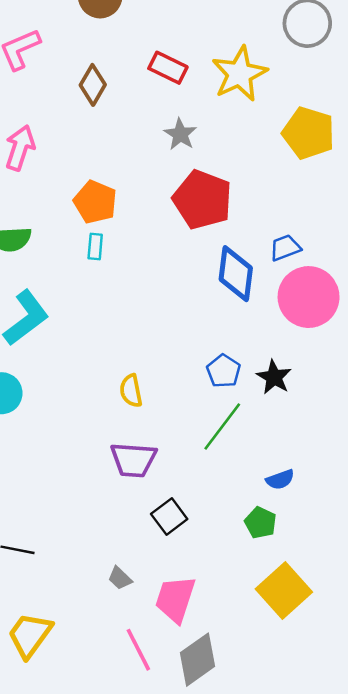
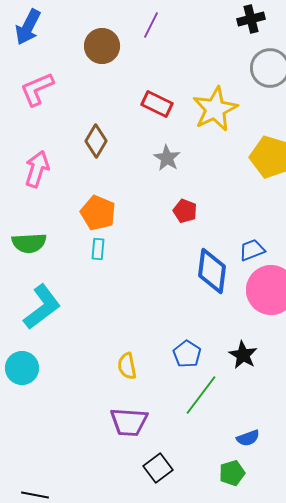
brown diamond: (93, 85) -> (96, 141), moved
red pentagon: (202, 200) -> (185, 211), size x0.5
blue pentagon: (223, 371) -> (187, 354), moved
green pentagon: (260, 523) -> (232, 473), turned 30

